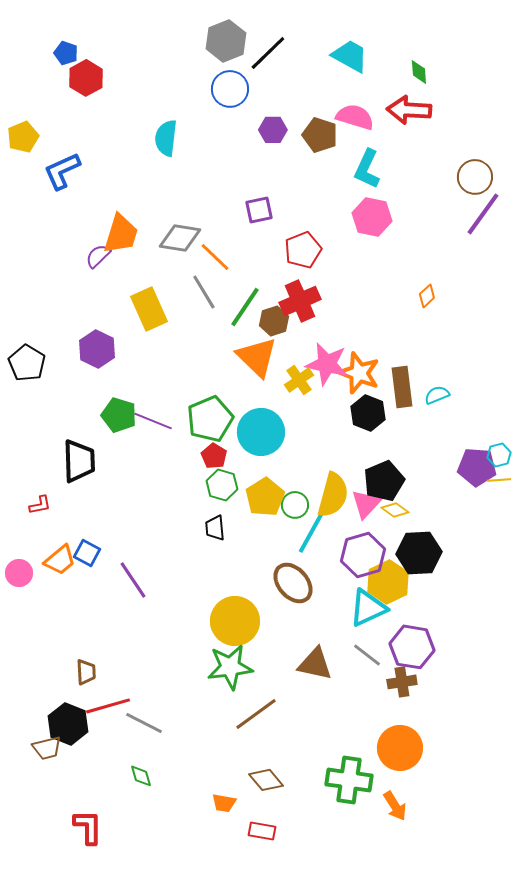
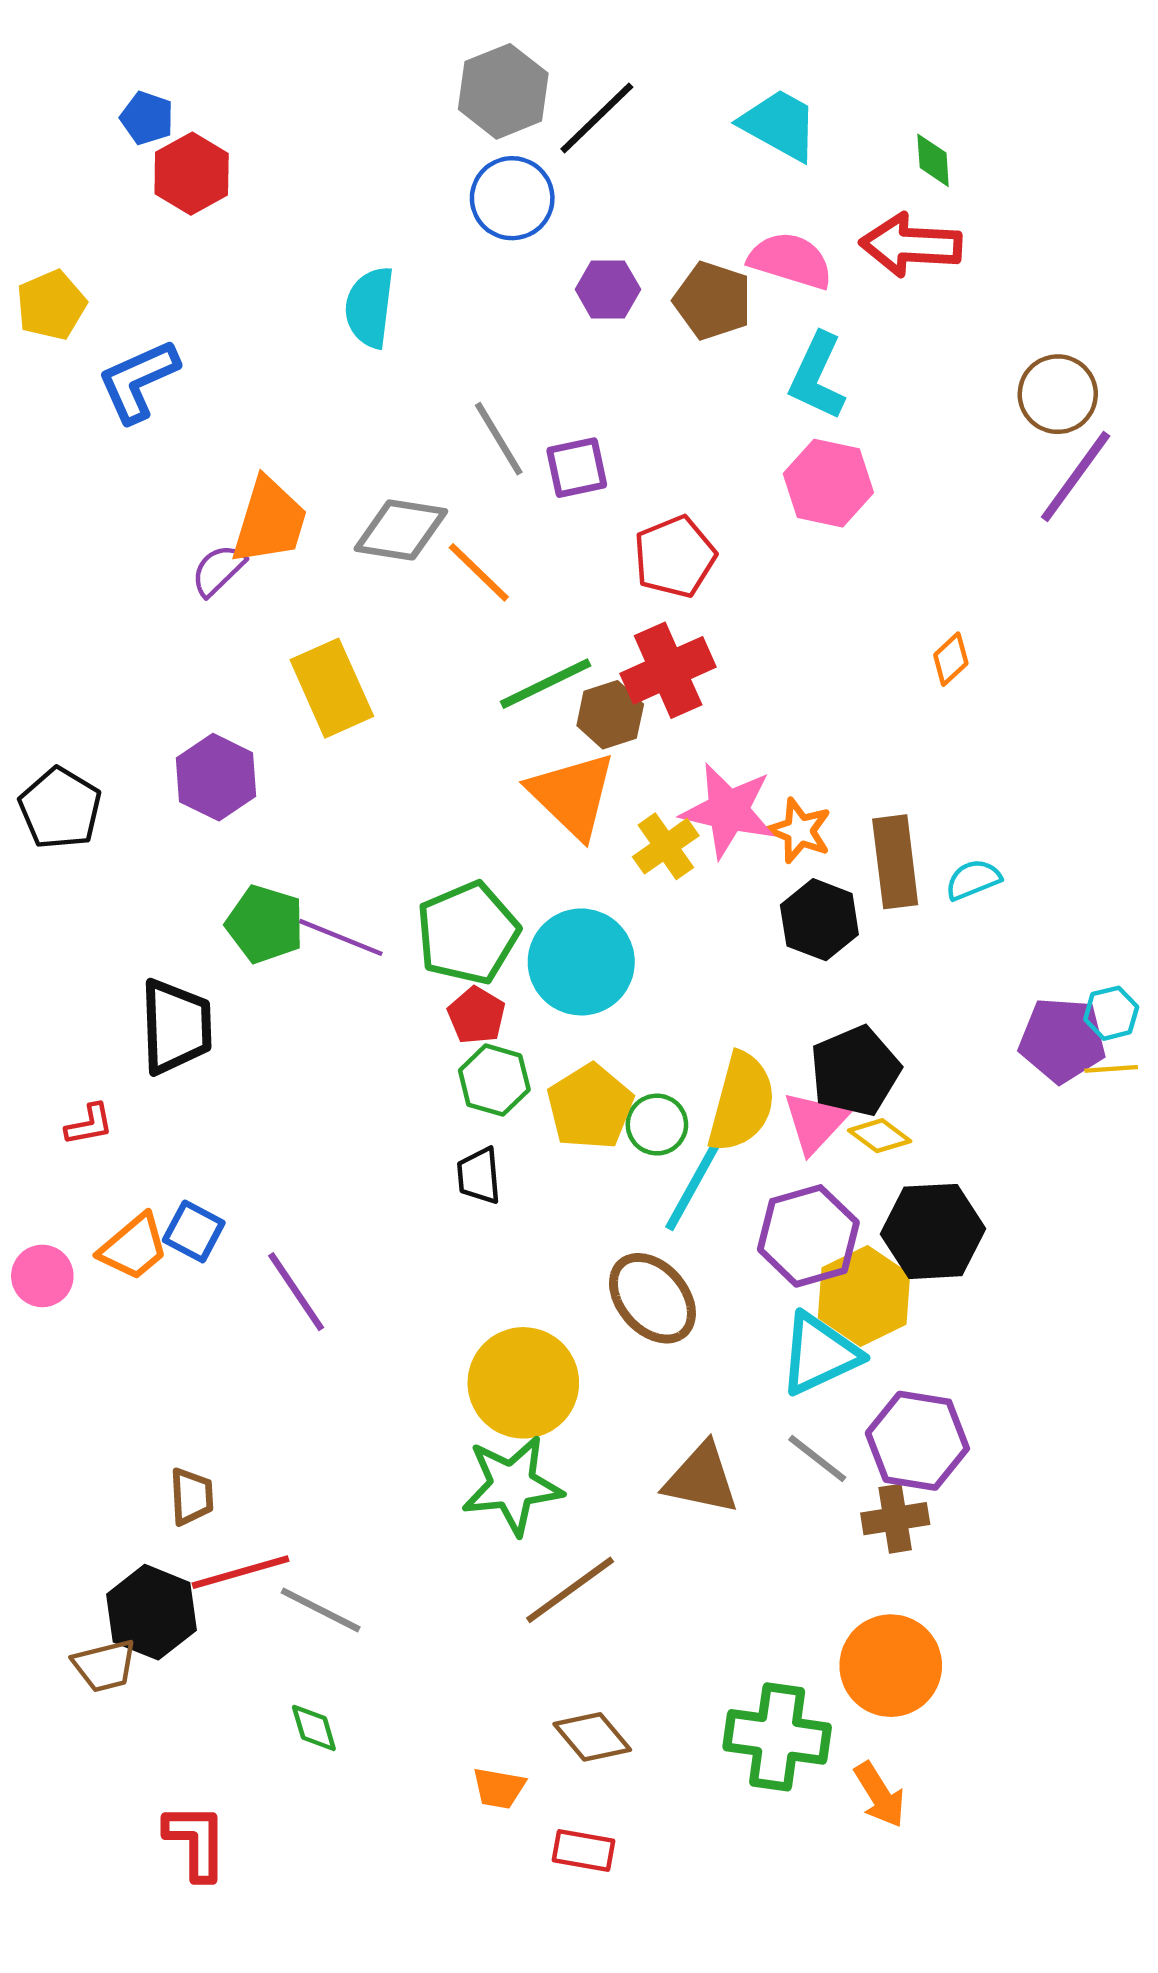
gray line: (204, 292) -> (499, 439), moved
green line: (245, 307) -> (546, 684), turned 30
orange star: (359, 373) -> (799, 831), size x0.7

